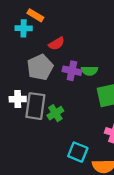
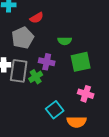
purple cross: (72, 71) -> (47, 62), moved
cyan square: (78, 152) -> (55, 110), turned 30

